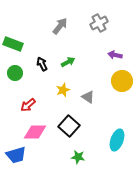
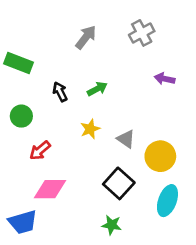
green circle: (15, 73) -> (21, 116), moved
yellow circle: (122, 81) -> (160, 156), moved
black square: (69, 126) -> (119, 183), moved

